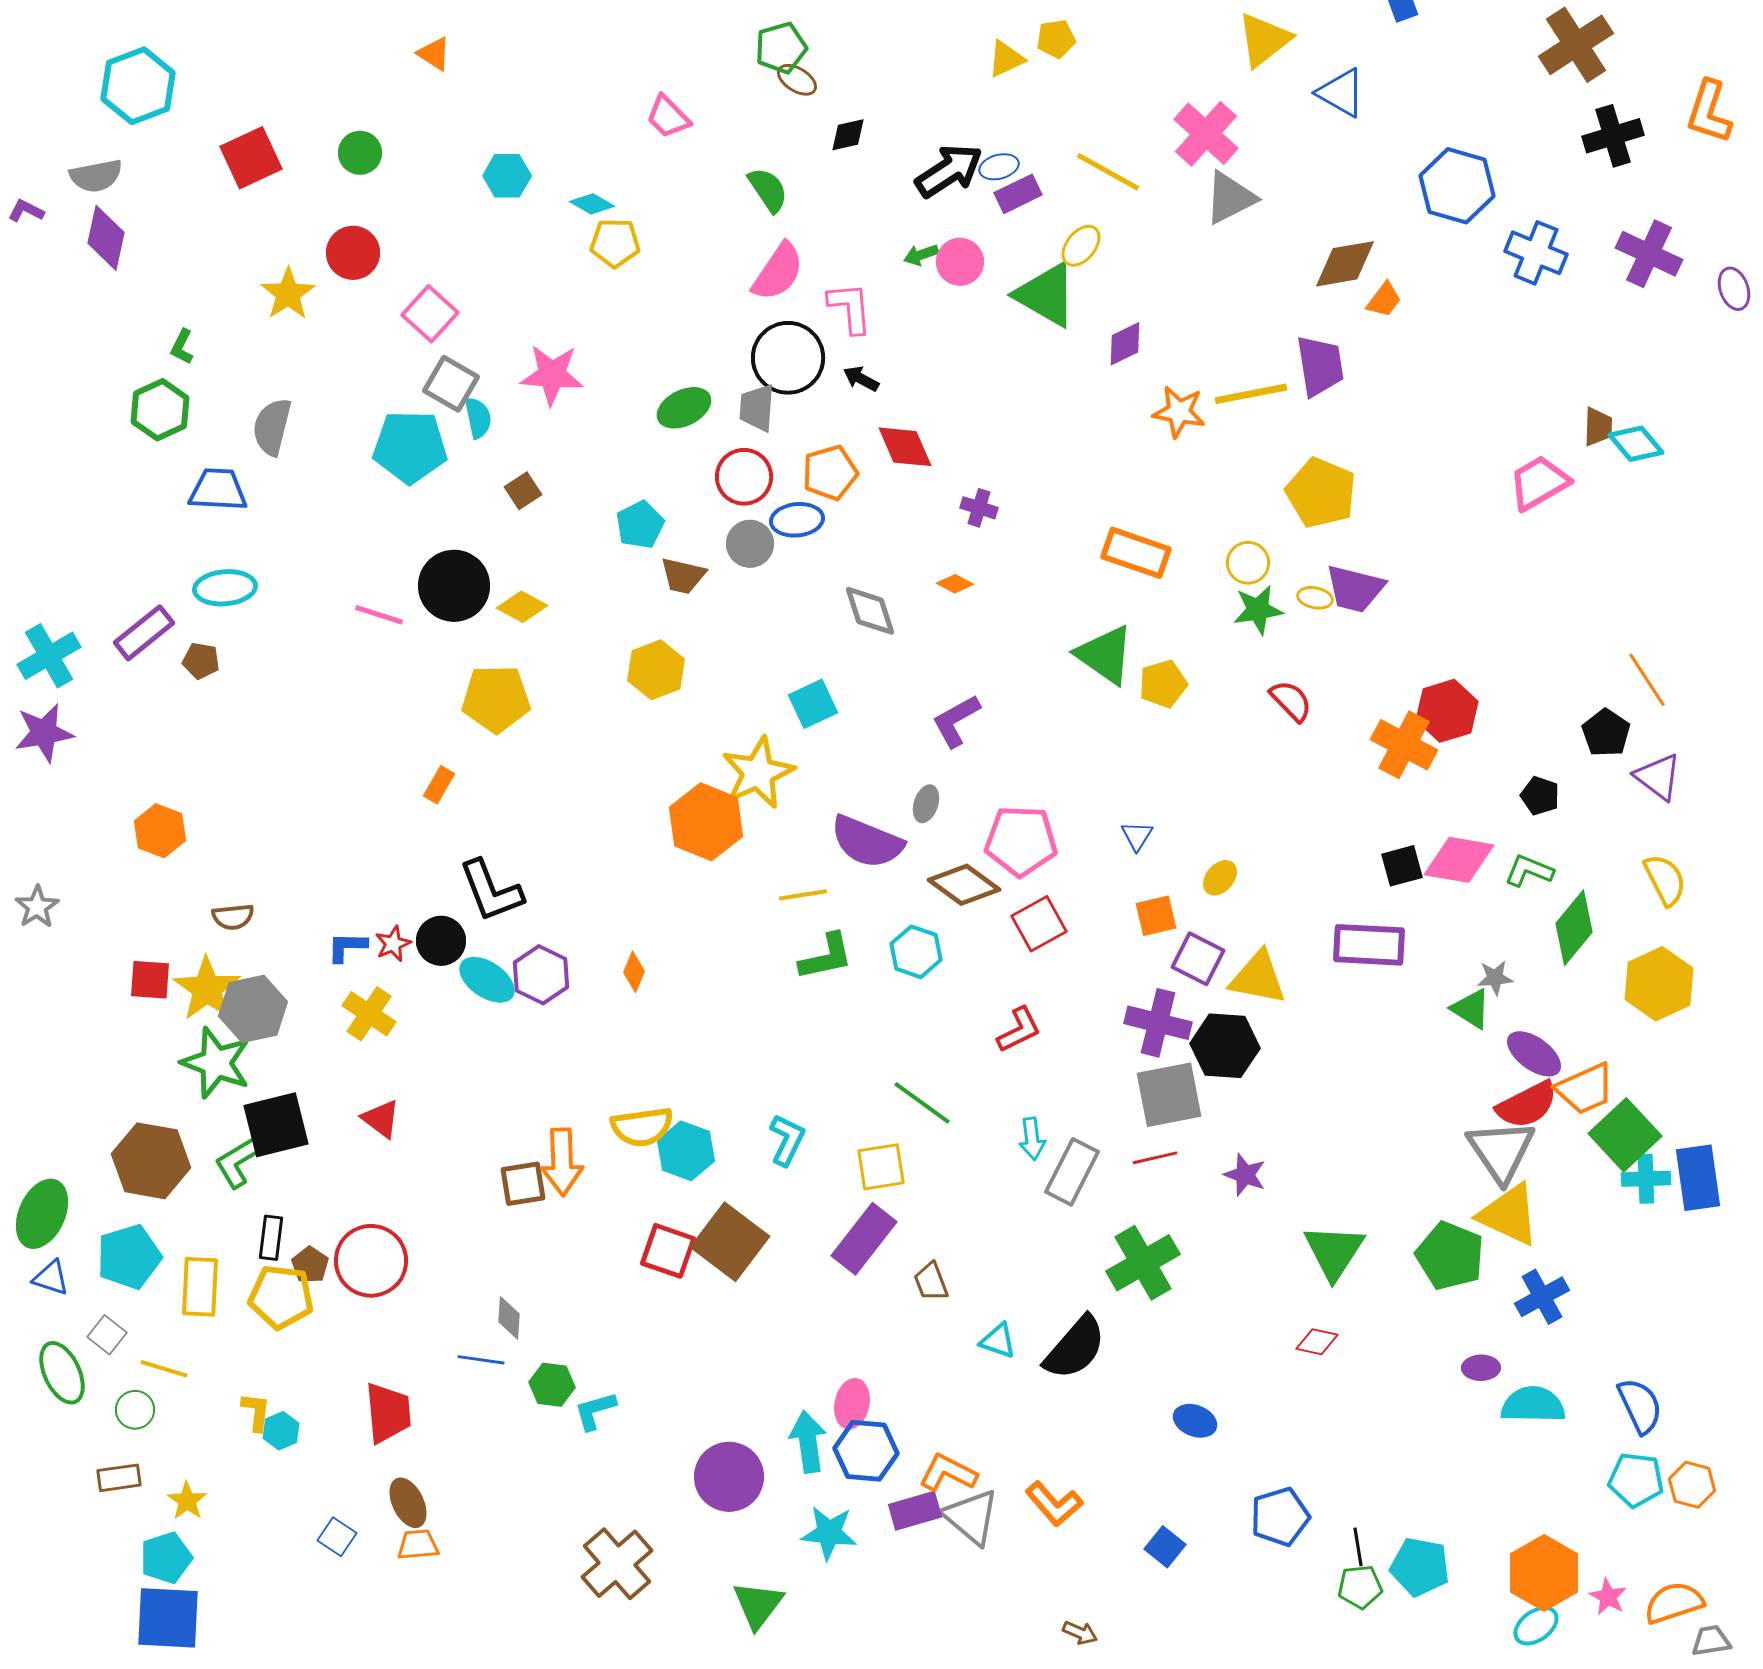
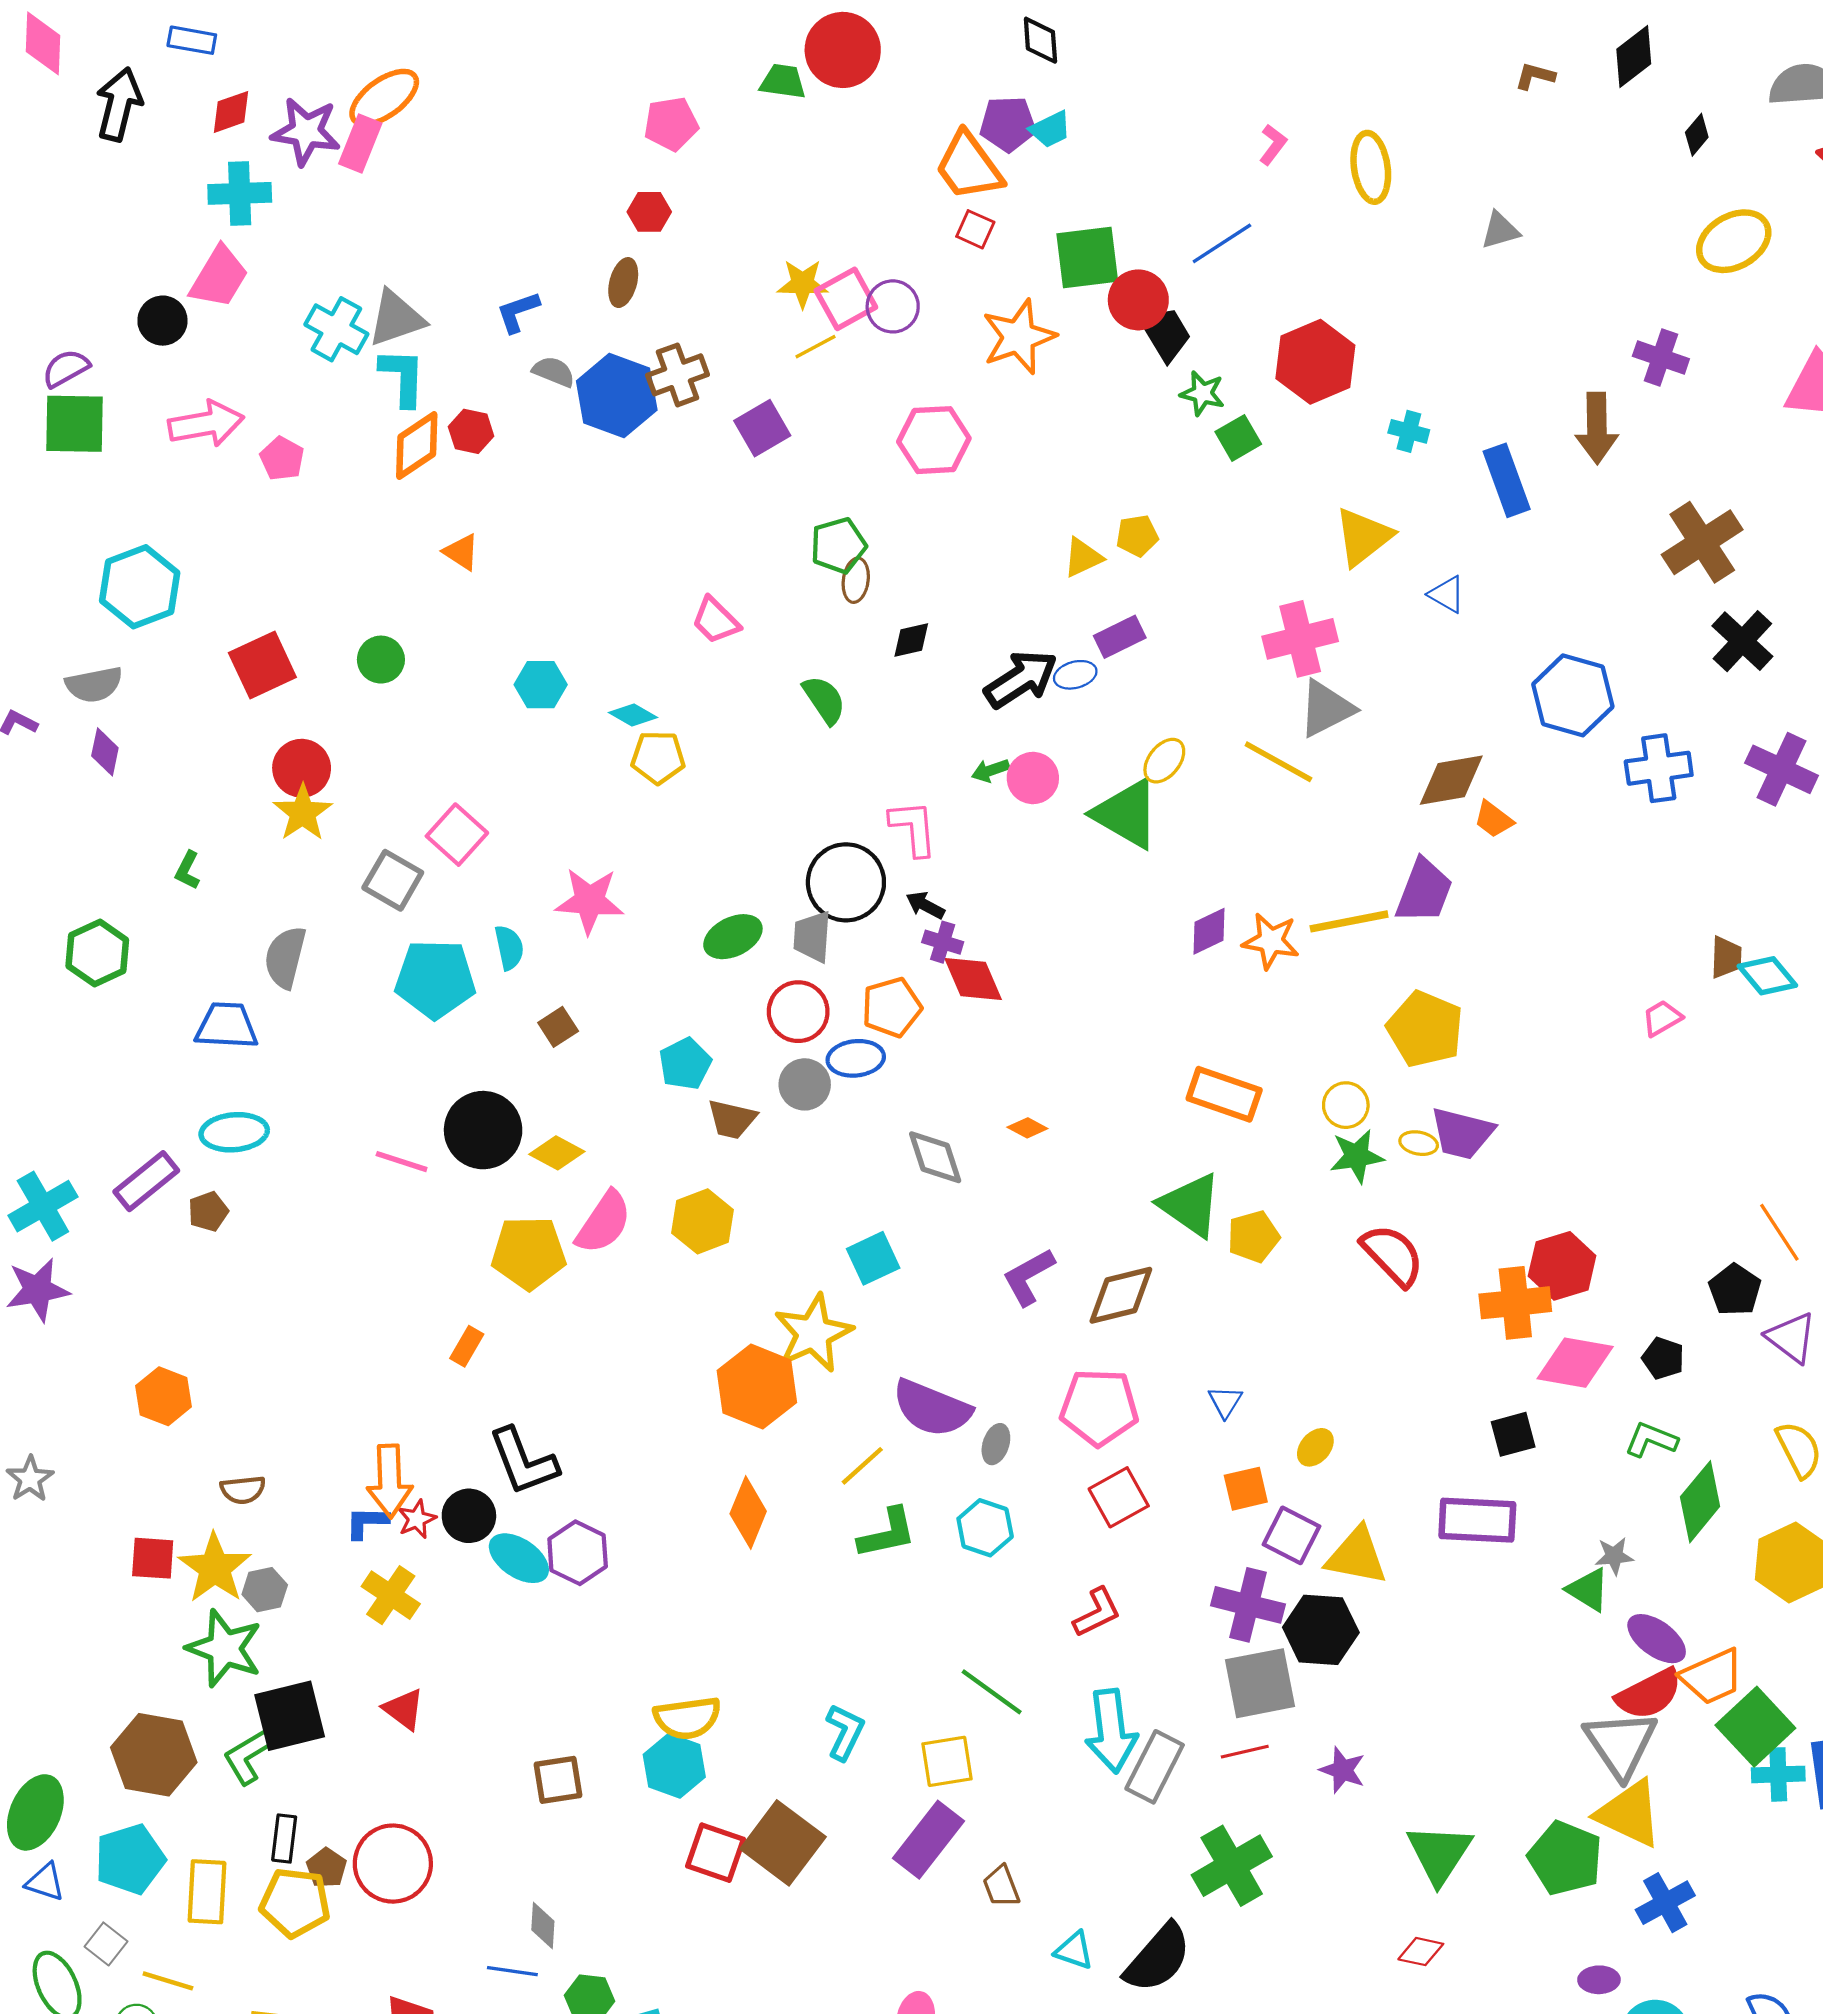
brown ellipse: (797, 80) -> (856, 580), turned 66
blue triangle: (1341, 93) -> (1447, 594), size x0.7
pink cross: (1206, 134) -> (1300, 639), turned 34
black cross: (1613, 136) -> (1742, 641), turned -30
yellow line: (1108, 172) -> (1278, 762), moved
purple rectangle: (1018, 194) -> (1120, 637), moved
purple diamond: (106, 238) -> (105, 752), size x0.7
red circle: (353, 253) -> (302, 768), moved
blue cross: (1536, 253) -> (1659, 768), turned -30
pink semicircle: (778, 272) -> (604, 1222), moved
orange trapezoid: (1384, 300) -> (1494, 819), turned 90
purple diamond: (1125, 344) -> (1209, 931), moved
purple trapezoid: (1320, 366) -> (1424, 891), turned 30
gray square: (451, 384) -> (393, 880), moved
green hexagon: (160, 410) -> (97, 953), moved
pink trapezoid: (1539, 483) -> (1662, 1018), size x0.6
purple cross: (979, 508) -> (943, 942), moved
brown pentagon: (201, 661) -> (208, 1212), turned -30
red semicircle: (1291, 701) -> (1393, 1255), size x1.4
orange cross: (1404, 745) -> (1515, 1303), turned -34
gray ellipse: (926, 804) -> (996, 1444), moved
pink diamond: (1459, 860) -> (1575, 1363), moved
brown diamond: (964, 885) -> (1121, 1295), moved, turned -50
yellow line: (803, 895) -> (862, 1466), turned -33
orange diamond: (634, 972) -> (748, 1513), moved, size x1.6
gray hexagon: (253, 1009) -> (265, 1590), size x0.6
cyan arrow: (1032, 1139) -> (1111, 1731), size x1.8
cyan hexagon: (686, 1151) -> (674, 1766), moved
orange arrow: (562, 1162) -> (390, 1481), moved

